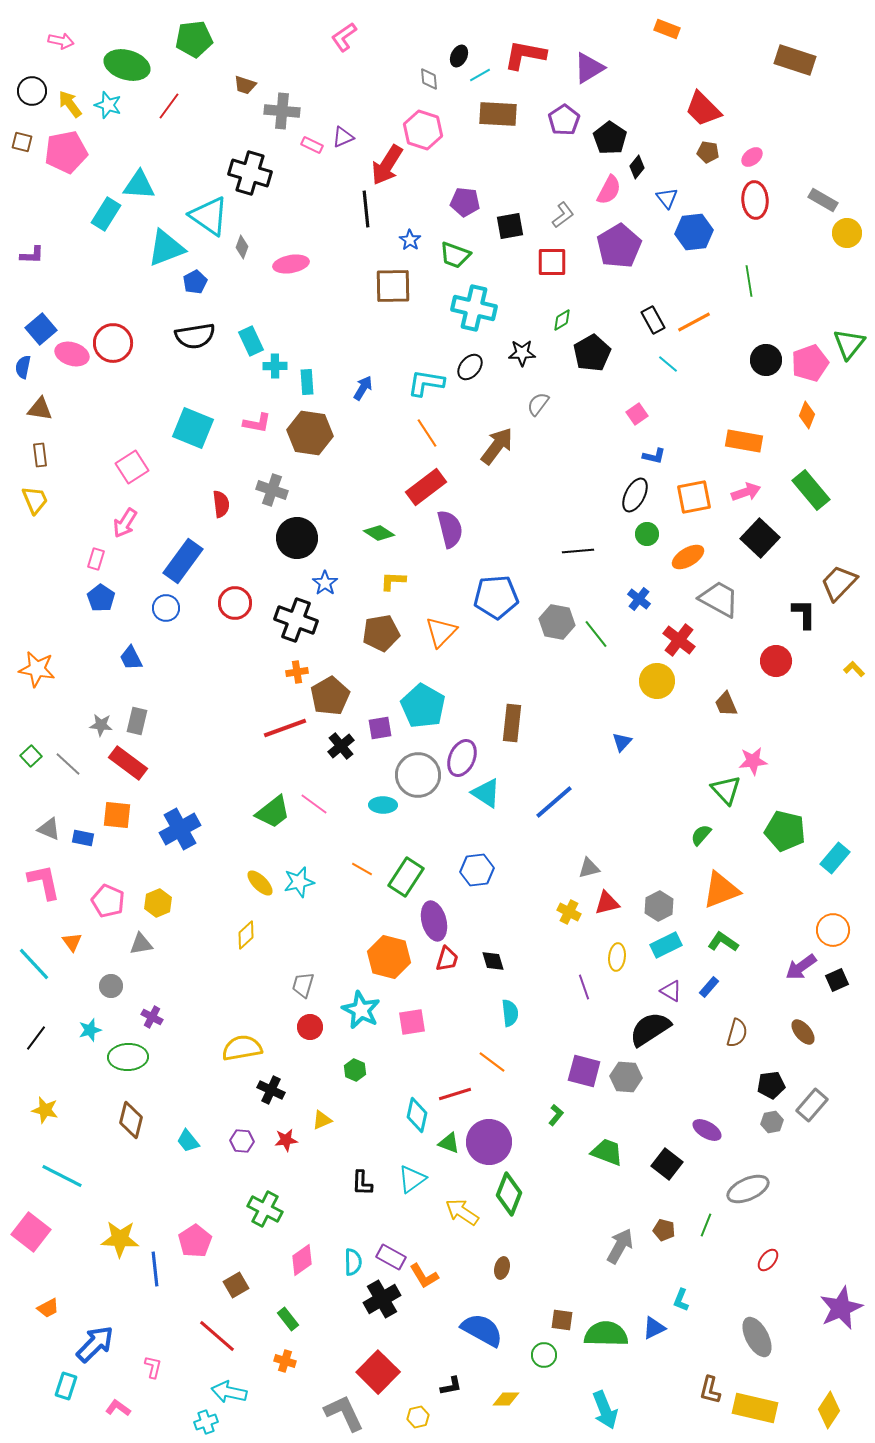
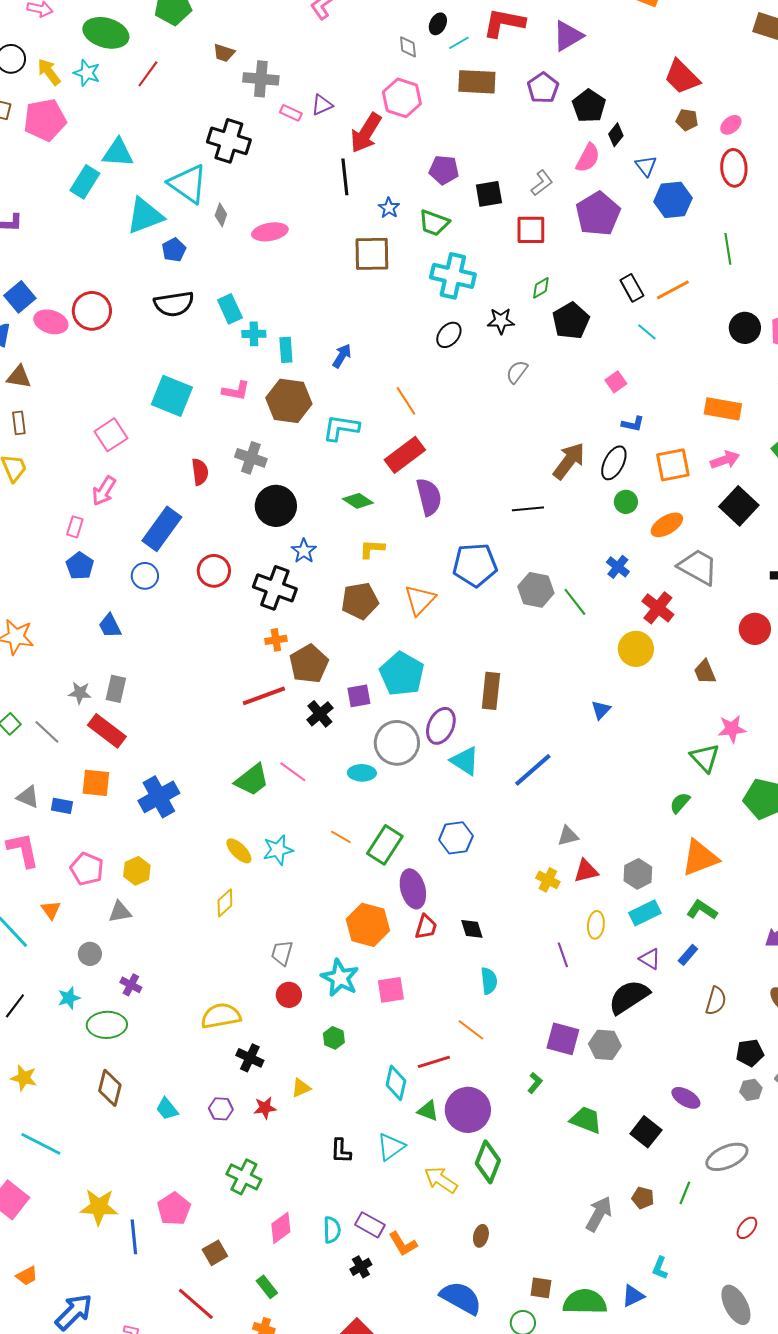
cyan L-shape: (426, 383) -> (341, 428), moved
brown arrow: (497, 446) -> (569, 461), moved
black line: (578, 551) -> (528, 509), moved
black cross: (382, 1299) -> (361, 1267), size x0.6

